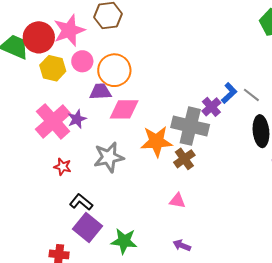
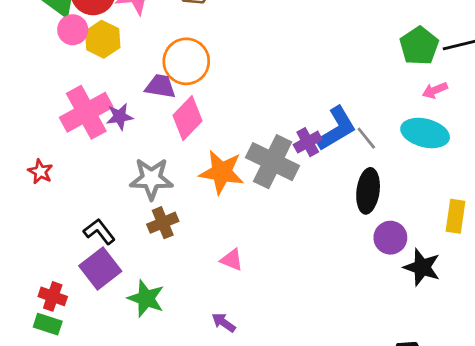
pink circle: (82, 61) -> (73, 30), moved
blue L-shape: (229, 93) -> (336, 129), size x1.6
pink diamond: (124, 109) -> (187, 118), turned -60
brown cross: (184, 159) -> (163, 223), moved
red star: (63, 167) -> (40, 172), moved

